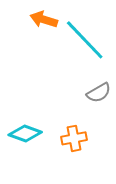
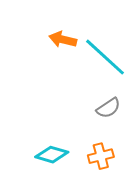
gray semicircle: (99, 93) -> (108, 108), moved

